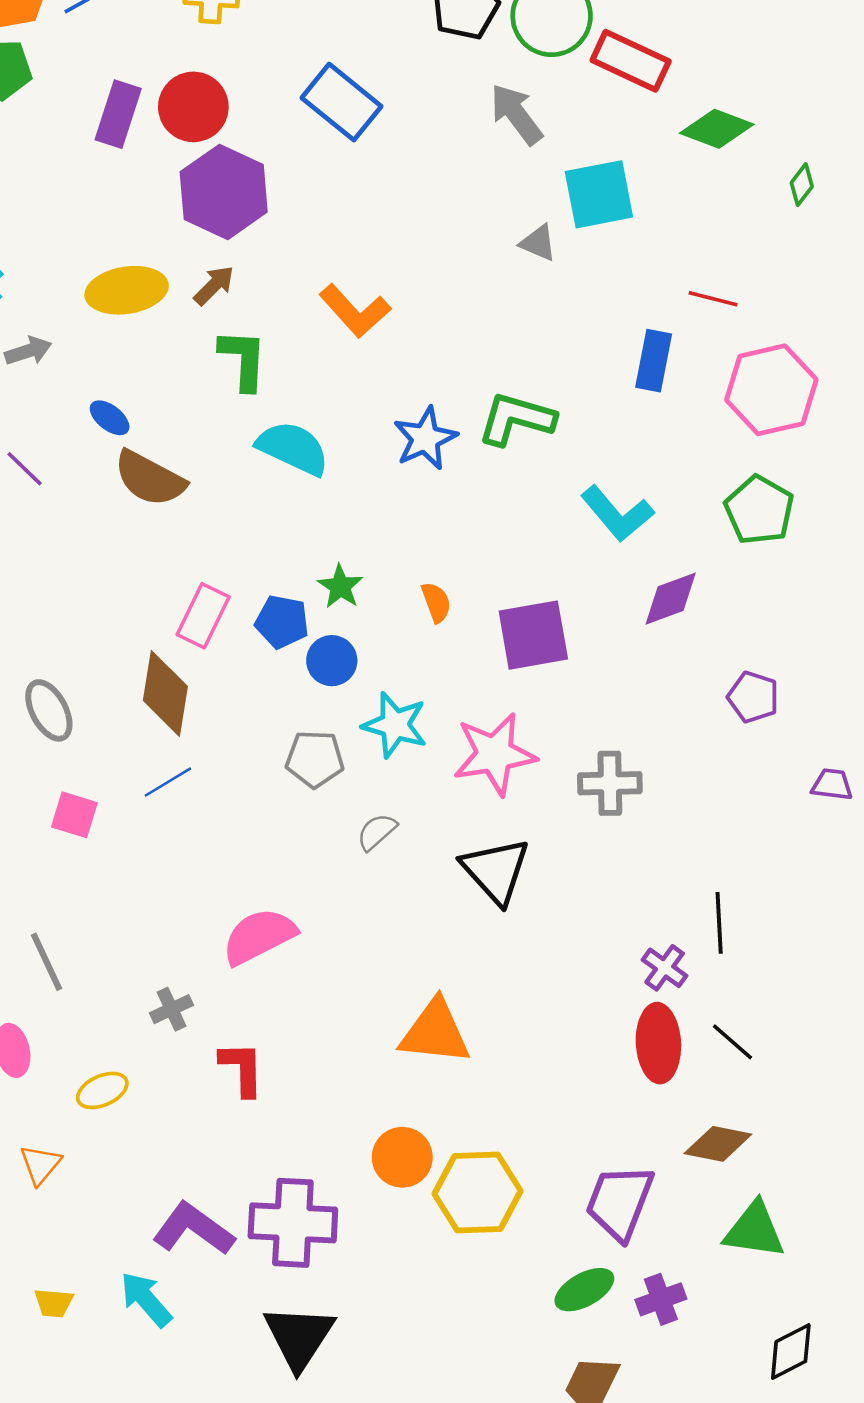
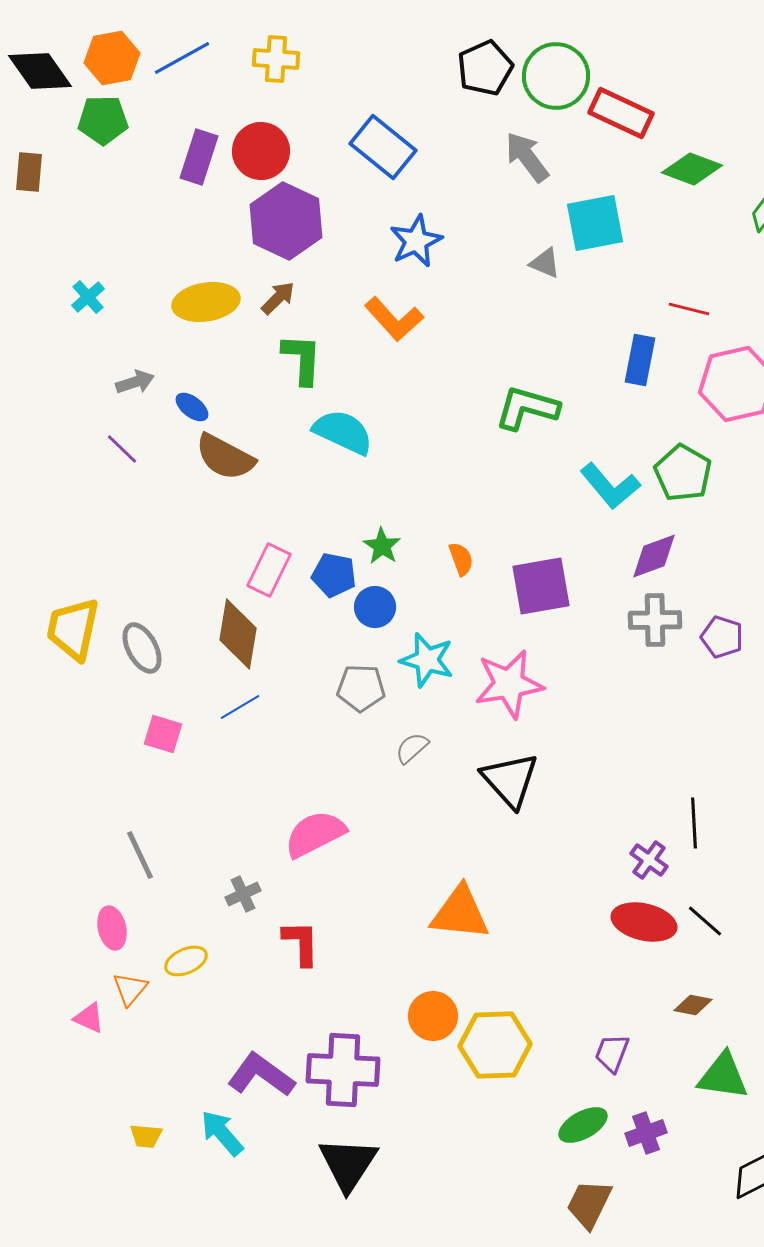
gray arrow: (28, 351) -> (135, 382), moved
blue star: (425, 438) -> (416, 241), moved
green pentagon: (759, 510) -> (683, 473), moved
gray cross: (610, 783) -> (655, 620), moved
red ellipse: (658, 1043) -> (644, 922), turned -74
brown diamond: (718, 1144) -> (693, 1005), size x0.7
orange triangle: (40, 1165) -> (130, 989), moved
purple trapezoid: (620, 1202) -> (612, 1053), size x0.6

